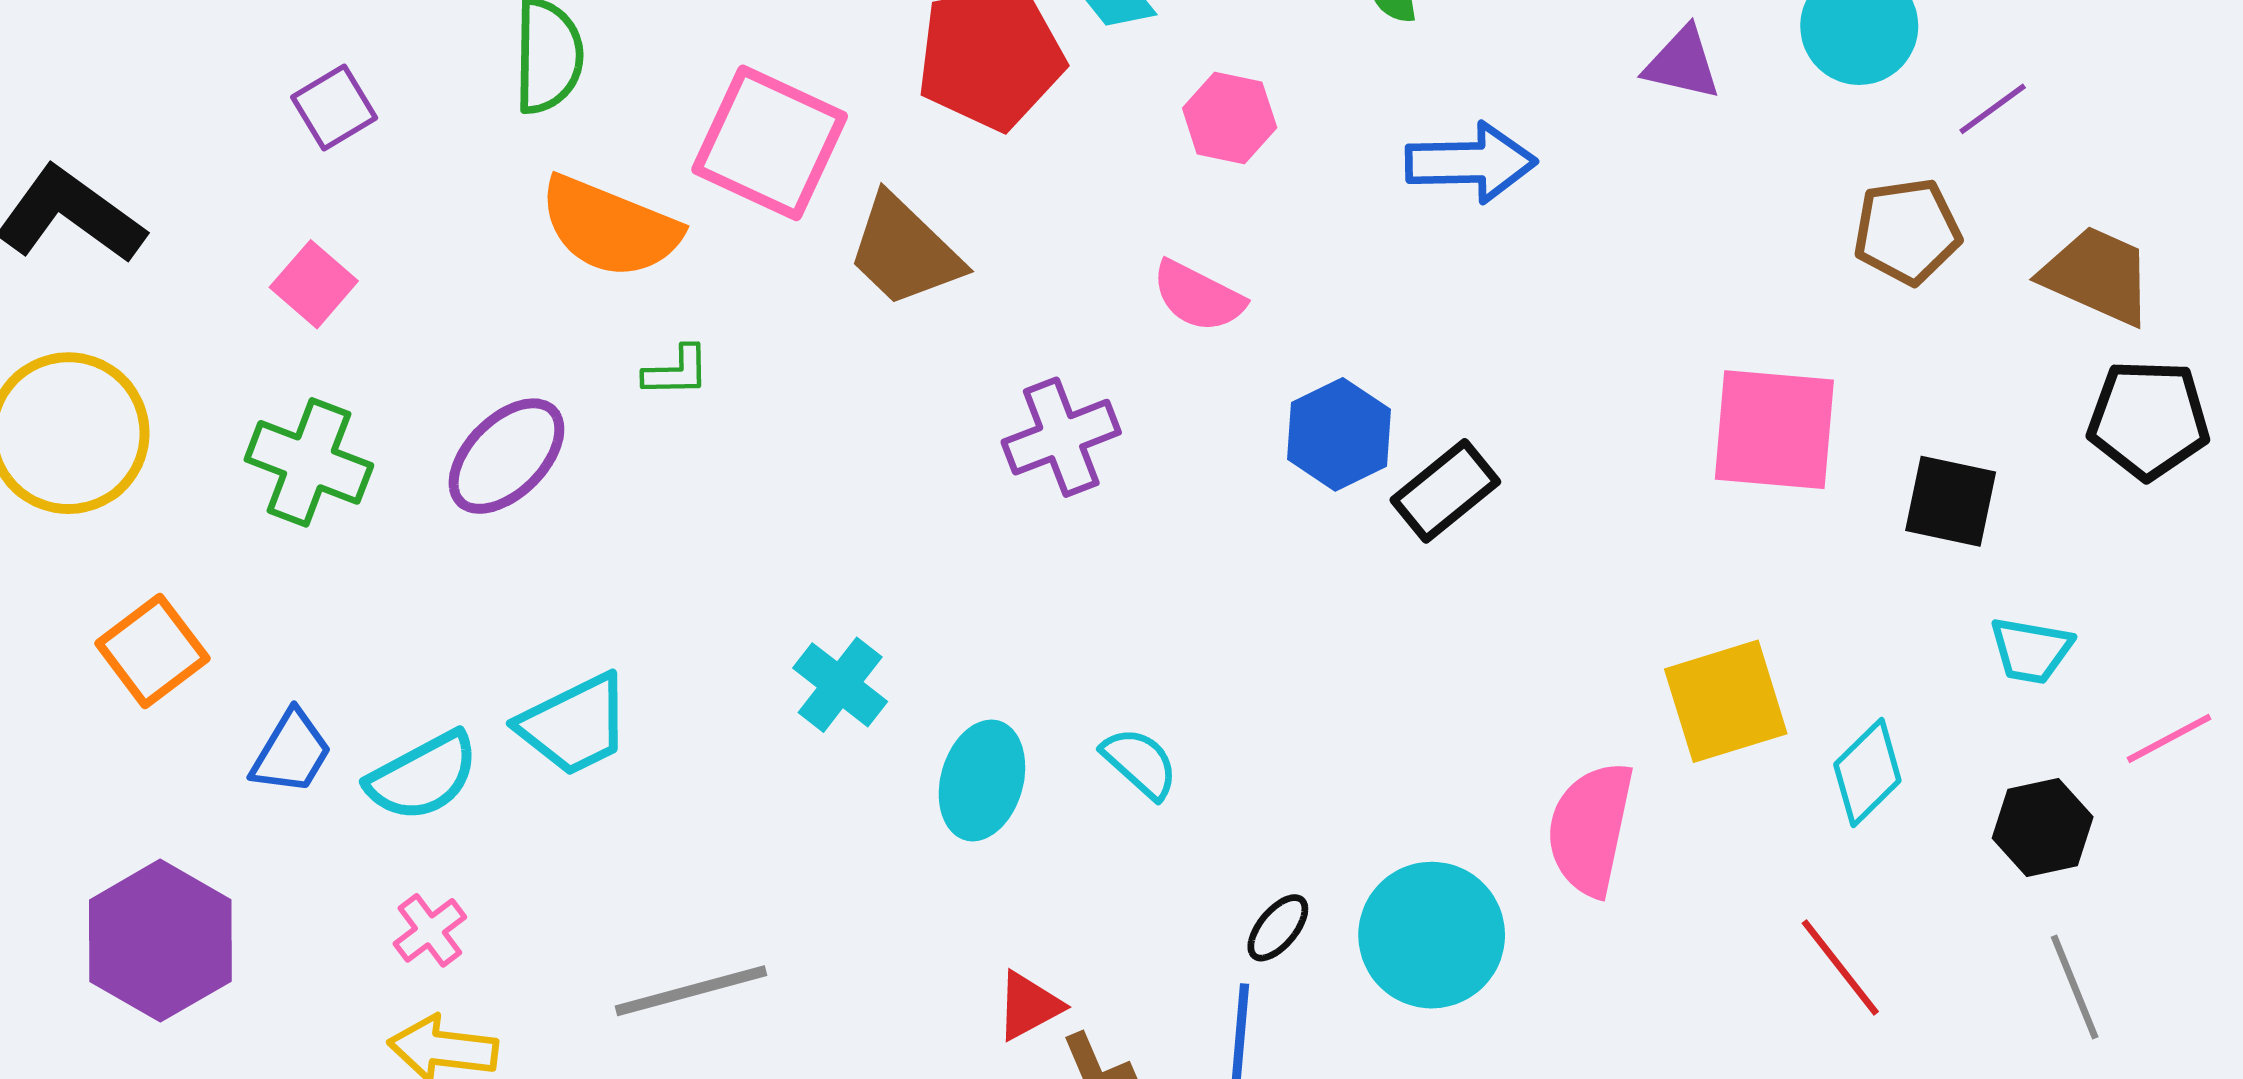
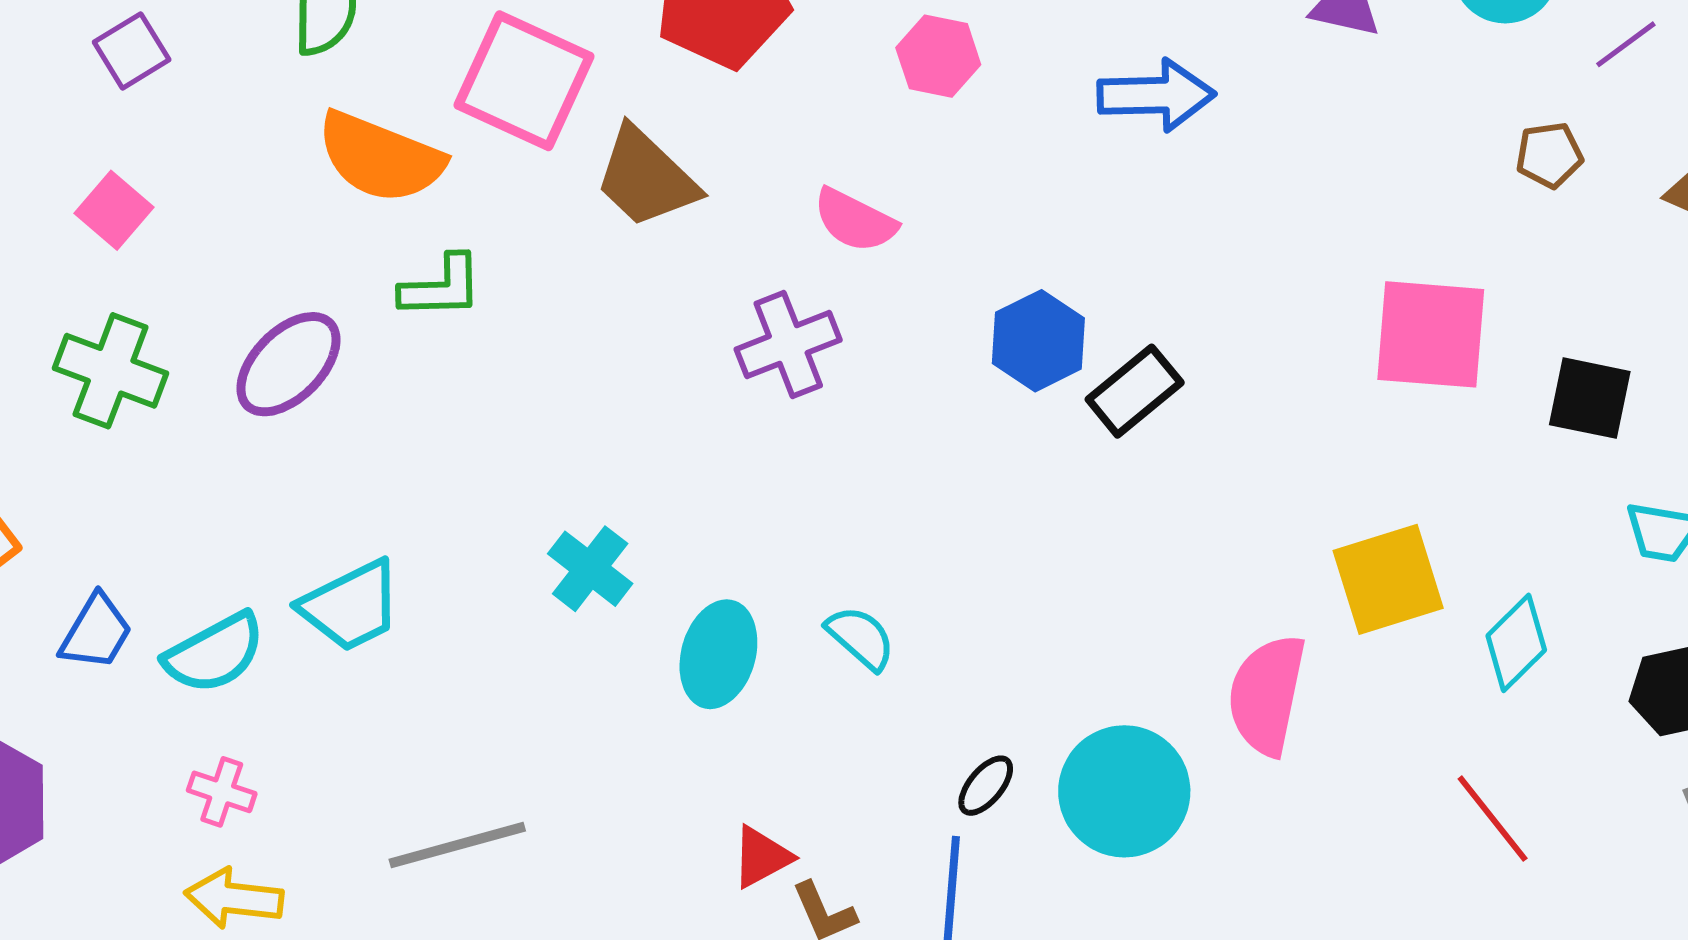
brown pentagon: (1907, 231) -> (1549, 155), size x0.7
pink semicircle: (1198, 296) -> (855, 220), moved
green L-shape: (676, 371) -> (441, 287), size x1.4
pink cross: (430, 930) -> (222, 792), turned -34

